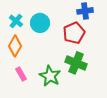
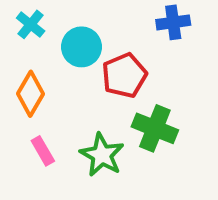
cyan cross: (16, 21) -> (31, 24), moved
red pentagon: (74, 33) -> (124, 75), moved

